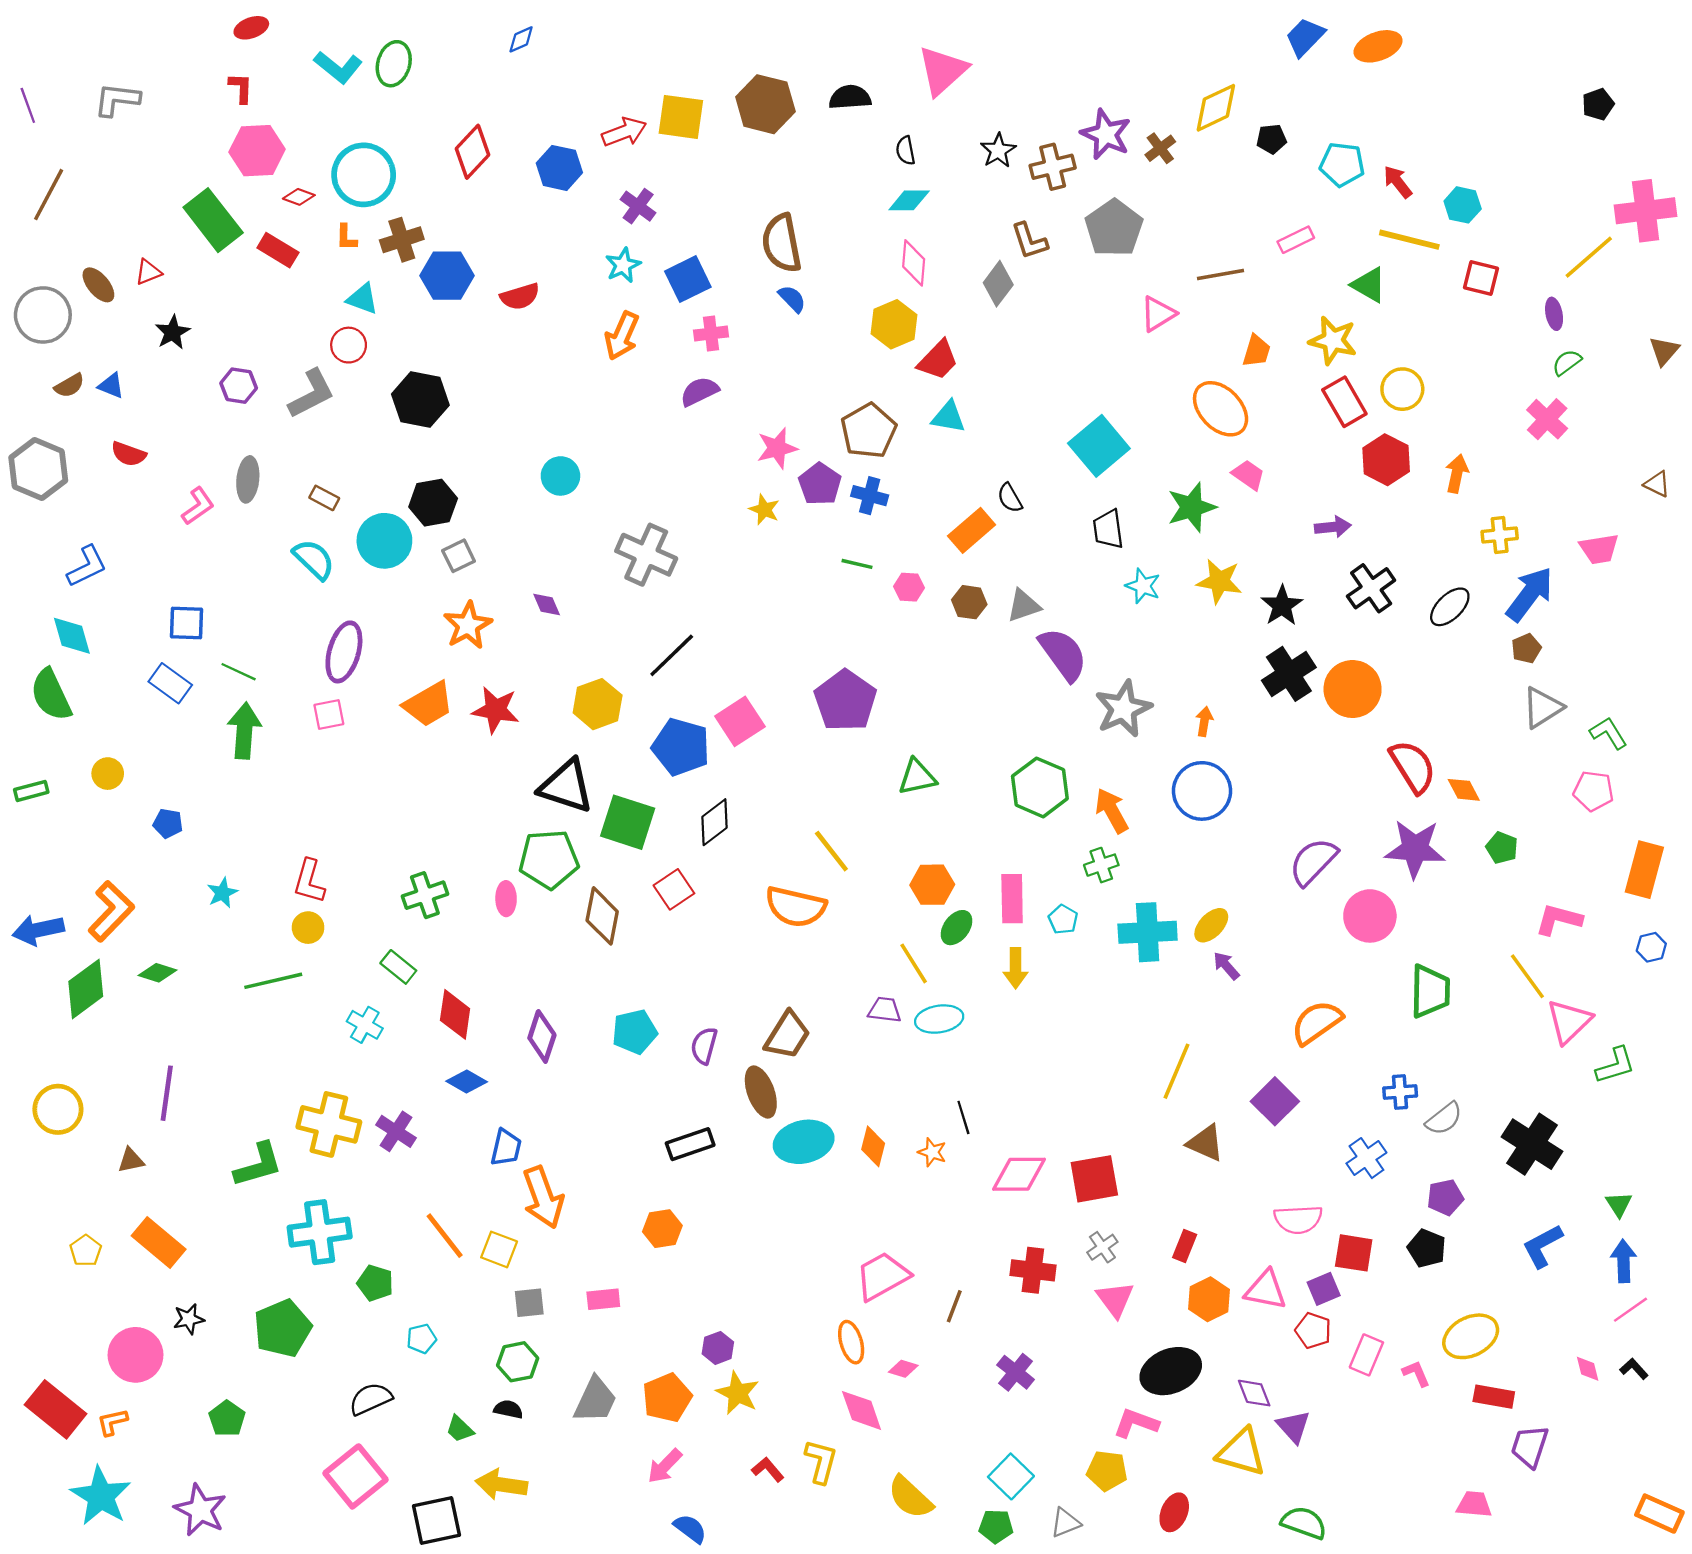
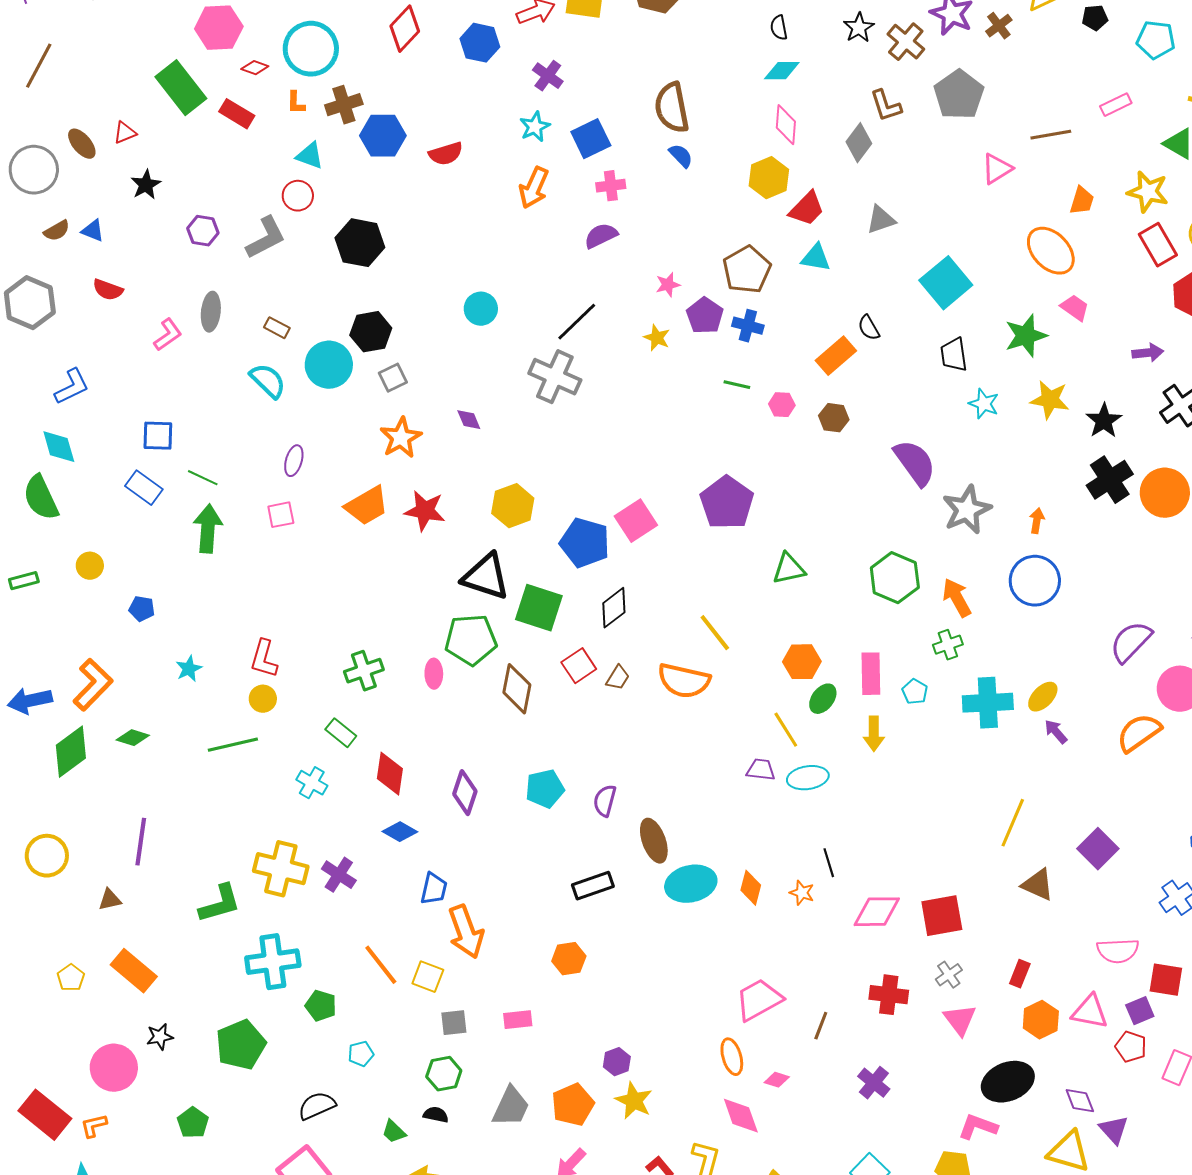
brown cross: (1053, 167) -> (906, 42), turned -36
pink star: (777, 448) -> (668, 285), size x0.7
gray triangle: (1024, 606) -> (881, 220), moved
purple ellipse: (344, 652) -> (294, 461), size x0.6
black line: (672, 655) -> (577, 322), moved
orange semicircle: (1317, 1023) -> (1139, 733), moved
brown trapezoid: (787, 1035) -> (618, 678), moved, size x0.6

